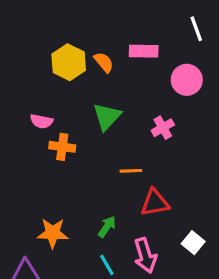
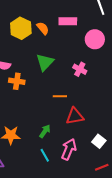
pink cross: (163, 128) -> (80, 69), turned -32
pink arrow: (145, 255) -> (69, 149), turned -140

